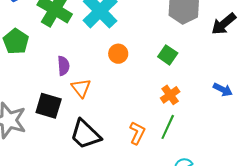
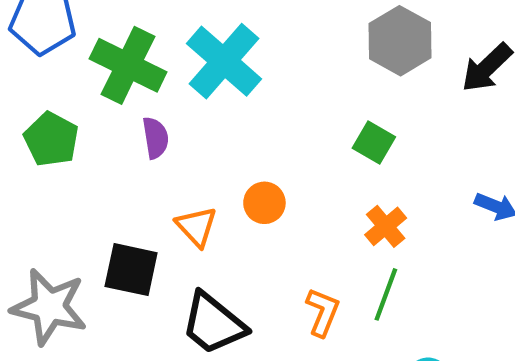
orange circle: (118, 54) -> (264, 203), moved
purple semicircle: (63, 66) -> (156, 138), moved

